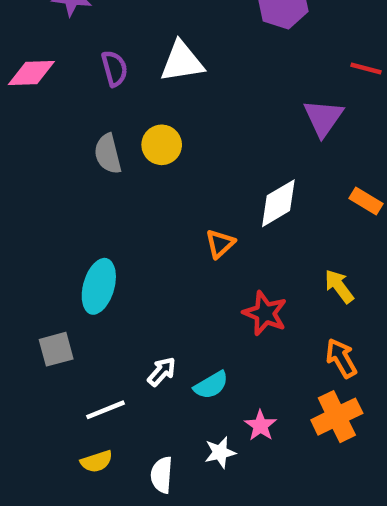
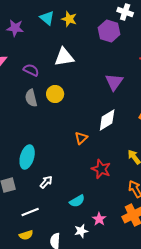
purple semicircle: (115, 68) -> (31, 70), moved, turned -49
purple triangle: (323, 118) -> (114, 82), moved
white arrow: (162, 372) -> (46, 182), moved

